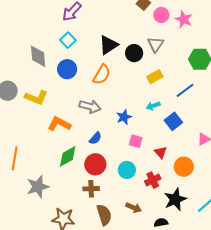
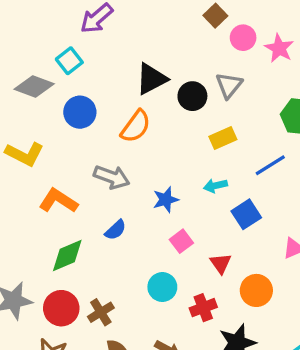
cyan square: (68, 40) -> (69, 61), moved
gray diamond: (38, 56) -> (34, 86), turned -70
pink square: (136, 141) -> (181, 241), turned 32
red circle: (95, 164) -> (61, 308), moved
brown cross: (91, 189) -> (101, 312), turned -35

